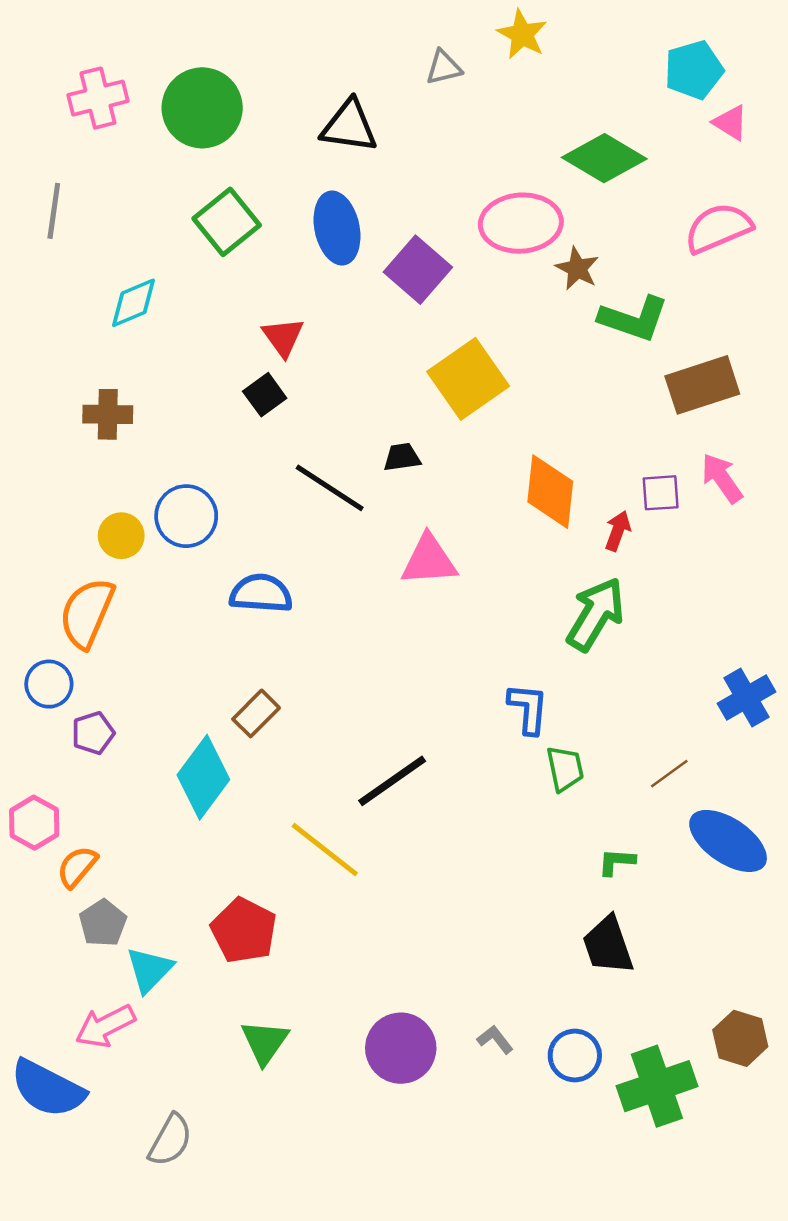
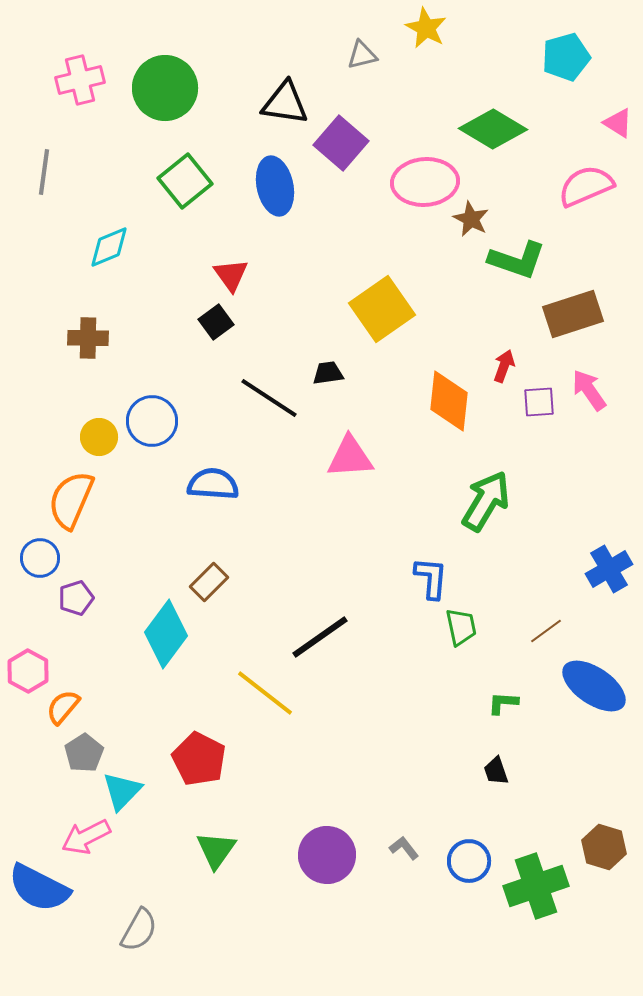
pink triangle: (731, 123) -> (618, 123), moved
purple square: (418, 270) -> (341, 143), moved
red arrow: (618, 531) -> (504, 366), moved
black trapezoid: (608, 945) -> (496, 771), size x0.6

